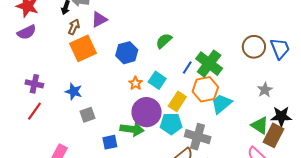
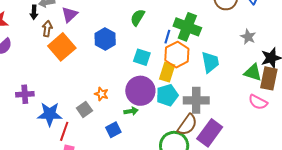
orange star: (136, 83) -> (101, 94), moved
orange hexagon: (205, 89) -> (177, 55), moved
blue star: (74, 92) -> (50, 114), moved, size x1.4
cyan trapezoid: (221, 104) -> (210, 62), turned 135
red line: (35, 111) -> (64, 131), moved
green arrow: (132, 129) -> (131, 111), size x0.6

